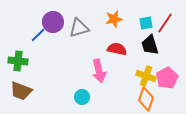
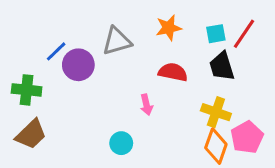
purple circle: (53, 22) -> (78, 65), moved
pink arrow: (99, 71) -> (146, 105), size x0.6
pink pentagon: (167, 78) -> (247, 137), moved
brown trapezoid: (21, 91) -> (31, 134), turned -65

